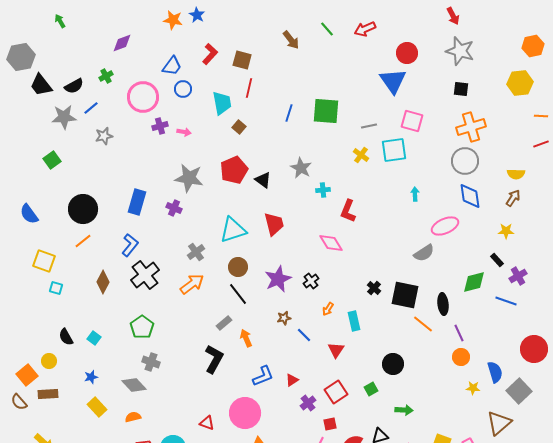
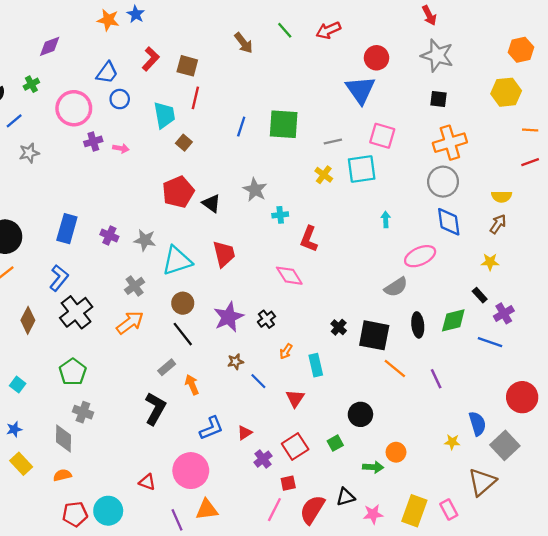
gray star: (189, 178) -> (145, 240), moved, size x0.7
black ellipse: (443, 304) -> (418, 325), moved
orange circle: (461, 357) -> (396, 452), moved
gray diamond: (134, 385) -> (63, 438), turned 45

